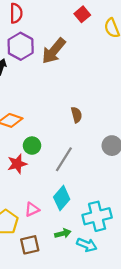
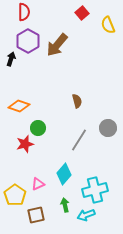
gray line: (64, 159) -> (79, 140), moved
green arrow: (63, 233) -> (65, 205), turned -88
cyan arrow: (87, 245) -> (86, 215), turned 138

